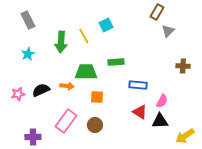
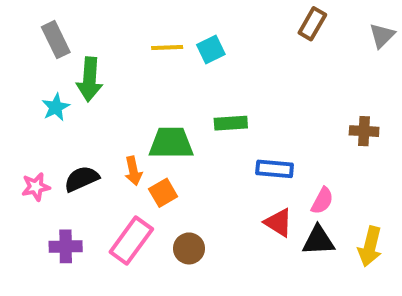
gray triangle: (168, 31) -> (382, 36), moved
yellow line: (84, 36) -> (167, 48), moved, turned -63
green arrow: (61, 42) -> (90, 79), moved
orange arrow: (67, 86) -> (133, 171), turned 72
orange square: (97, 97) -> (163, 193), moved, turned -32
yellow arrow: (185, 136) -> (370, 246), moved, turned -42
purple cross: (33, 137) -> (66, 246), moved

